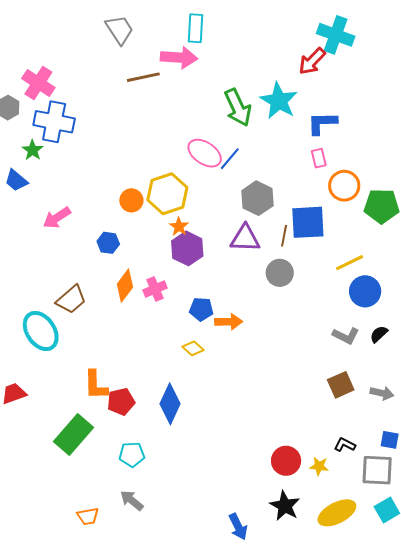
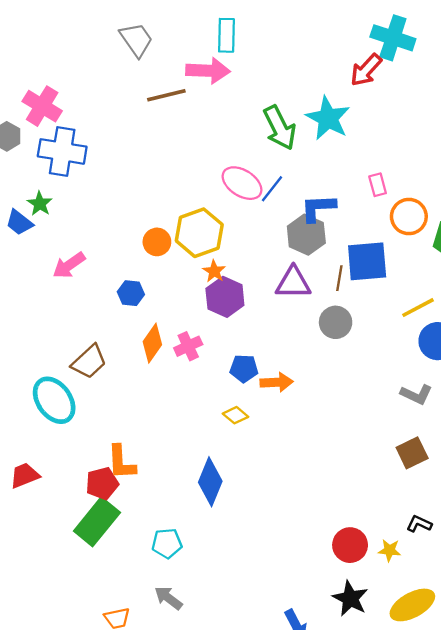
blue L-shape: (322, 123) -> (318, 208), moved
green star: (33, 150) -> (40, 204), moved
red pentagon: (121, 402) -> (102, 483), moved

